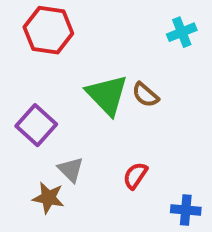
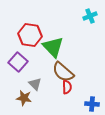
red hexagon: (48, 30) -> (30, 35), moved
brown semicircle: (145, 95) -> (63, 72), moved, size x1.6
red semicircle: (135, 176) -> (67, 87), turned 144

